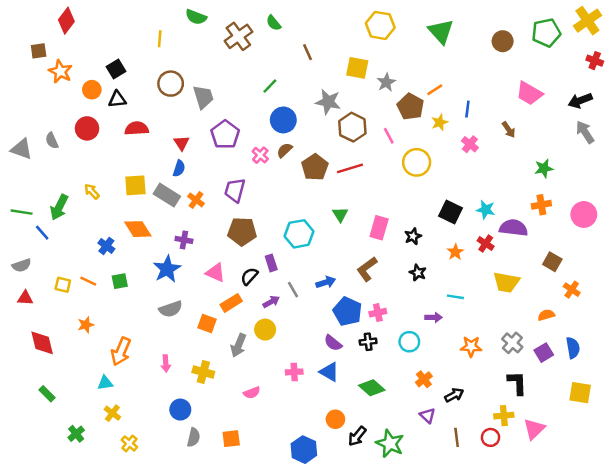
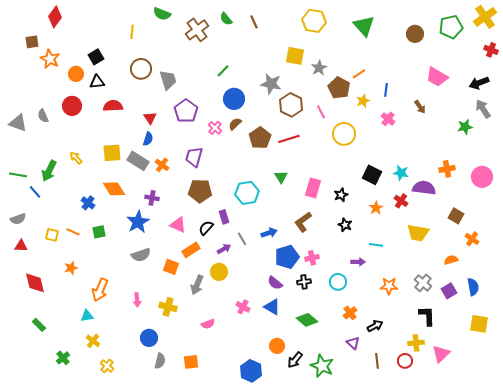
brown line: (308, 52) -> (254, 22), moved
green star: (544, 168) -> (465, 127), moved
blue pentagon: (348, 311) -> (287, 257), turned 30
pink cross: (294, 372) -> (243, 307), turned 32

